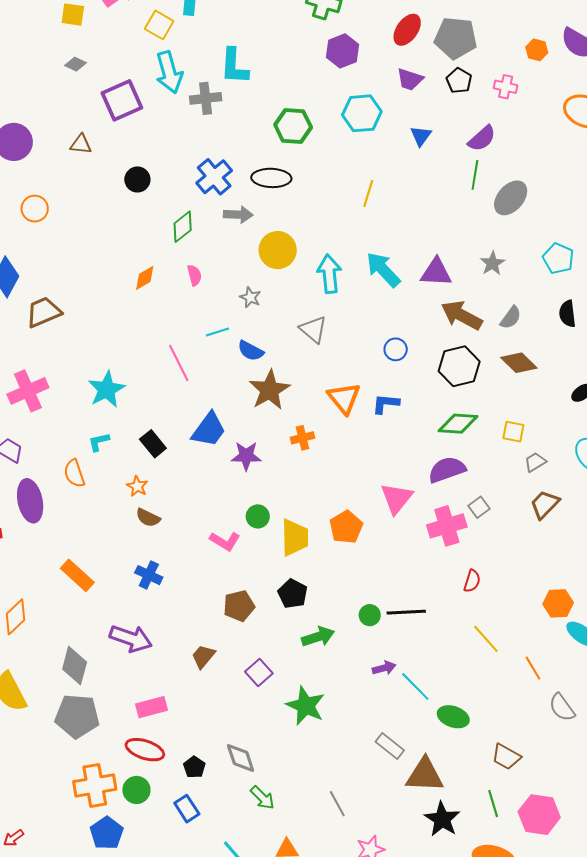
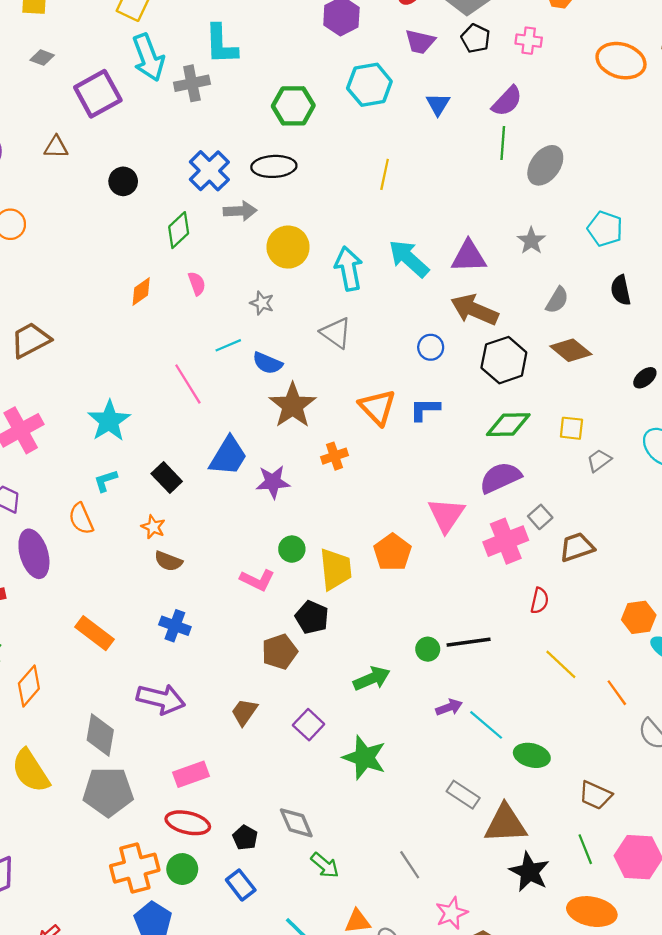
brown arrow: (462, 315) -> (474, 310), moved
brown trapezoid: (545, 504) -> (577, 547), moved, turned 32
black pentagon: (293, 594) -> (312, 617), moved

